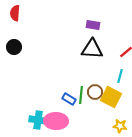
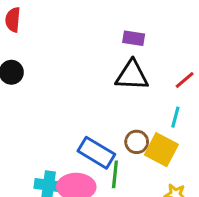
green line: (81, 95) -> (115, 174), moved
blue rectangle: (69, 99) -> (96, 153), size x1.6

